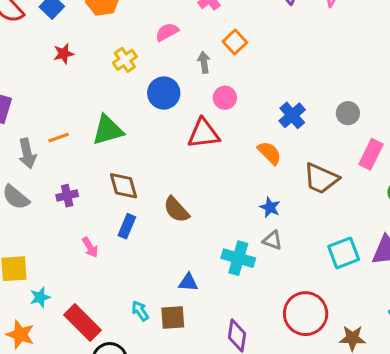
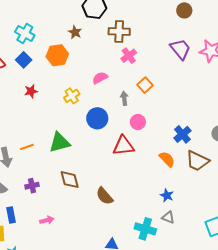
brown trapezoid: (321, 178) -> (197, 161), moved
blue rectangle: (127, 226) -> (11, 215), moved, turned -35
pink arrow: (90, 247) -> (47, 220), turned -72

